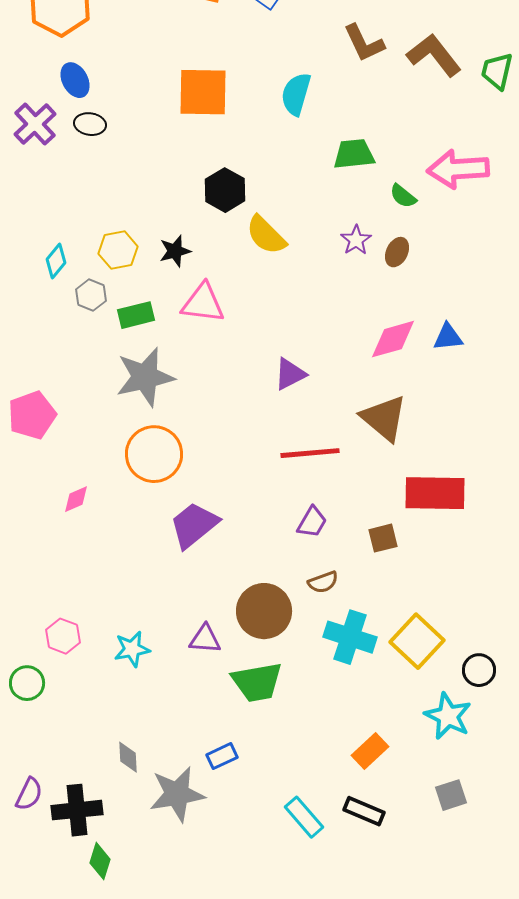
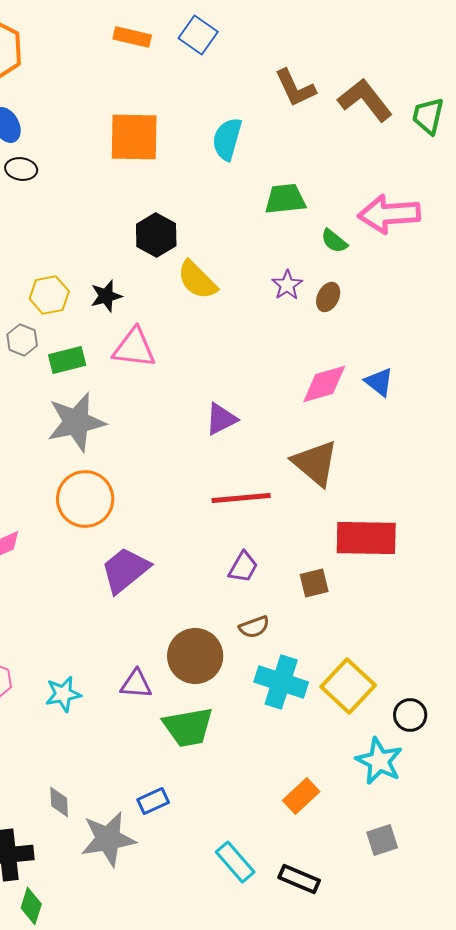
blue triangle: (448, 337) -> (379, 382), turned 44
black rectangle: (364, 811) -> (299, 879), moved

